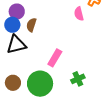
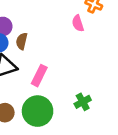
pink rectangle: (55, 58) -> (39, 76), moved

